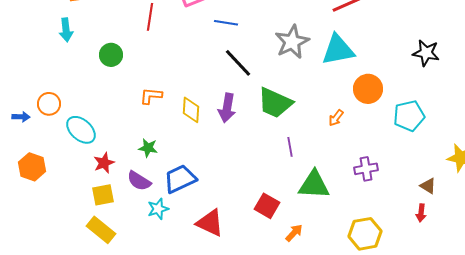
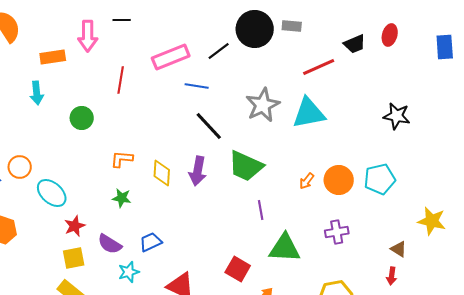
orange circle: (368, 89) -> (339, 180), moved
green star: (148, 148) -> (122, 198), moved
blue trapezoid: (180, 179) -> (151, 242), size x0.7

